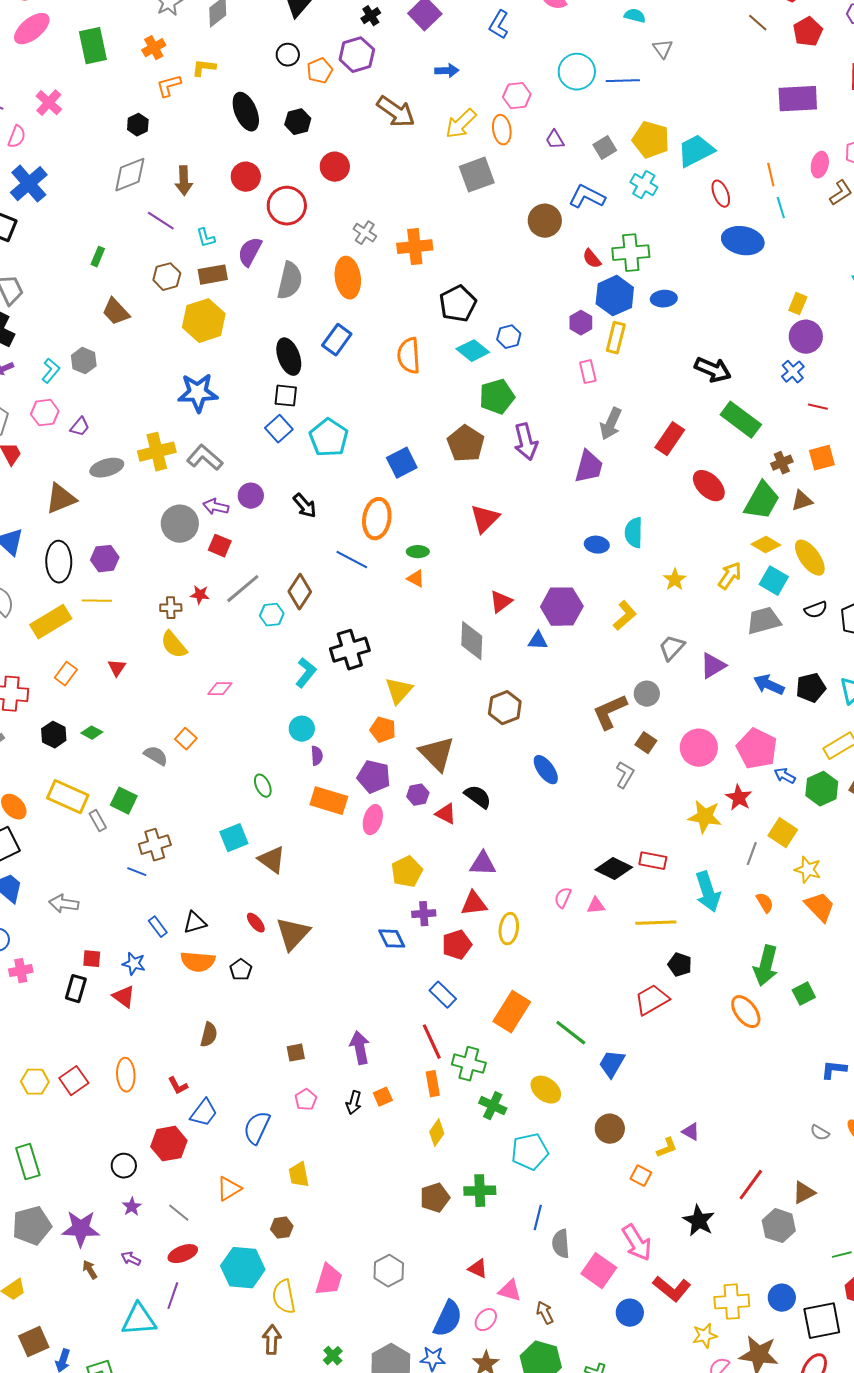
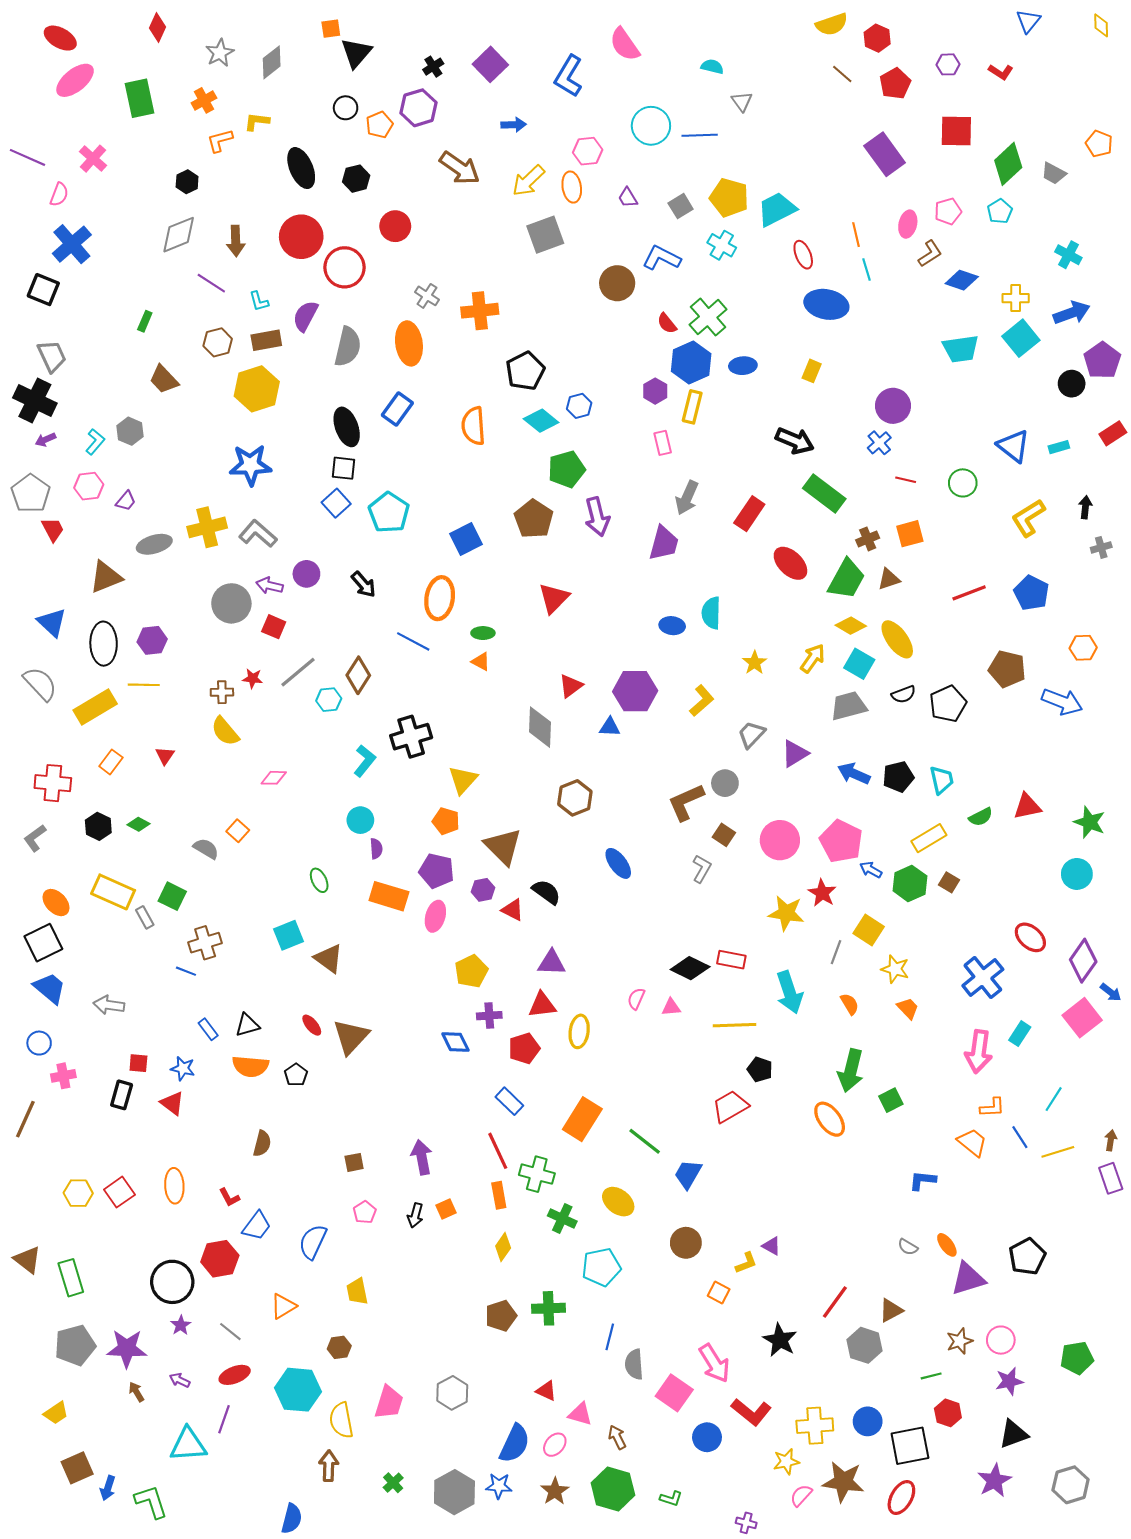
blue L-shape: (499, 25) -> (569, 76), size x1.4
purple rectangle: (798, 99) -> (885, 154), turned 57
red circle: (246, 177) -> (301, 237), size x1.4
green cross: (631, 253) -> (708, 317), turned -36
yellow rectangle: (798, 304) -> (812, 371), moved
orange trapezoid: (820, 907) -> (908, 1008), size x0.7
black circle: (124, 1166) -> (172, 1282), size x1.6

